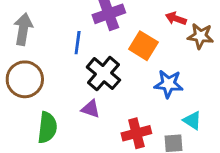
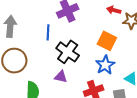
orange square: (143, 46) -> (107, 41), moved
blue star: (169, 84) -> (105, 65), moved, turned -30

